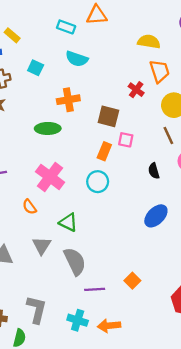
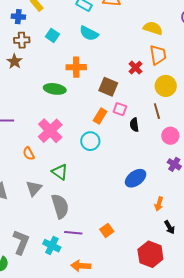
black semicircle: (154, 171) -> (134, 125), moved
cyan cross: (78, 320) -> (52, 246), moved

